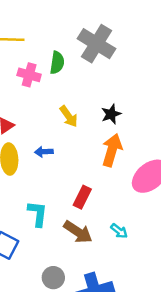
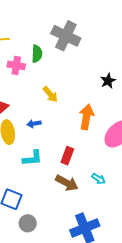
black star: (111, 114) -> (108, 81), moved
cyan L-shape: (38, 214) -> (32, 158), moved, turned 85
gray circle: (53, 278) -> (28, 223), moved

